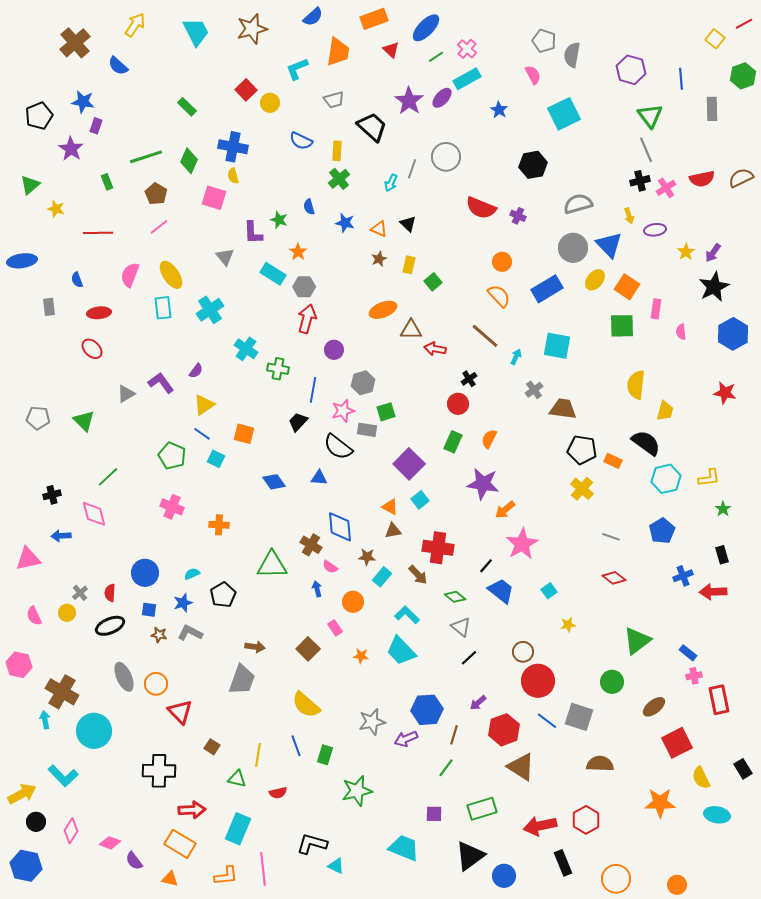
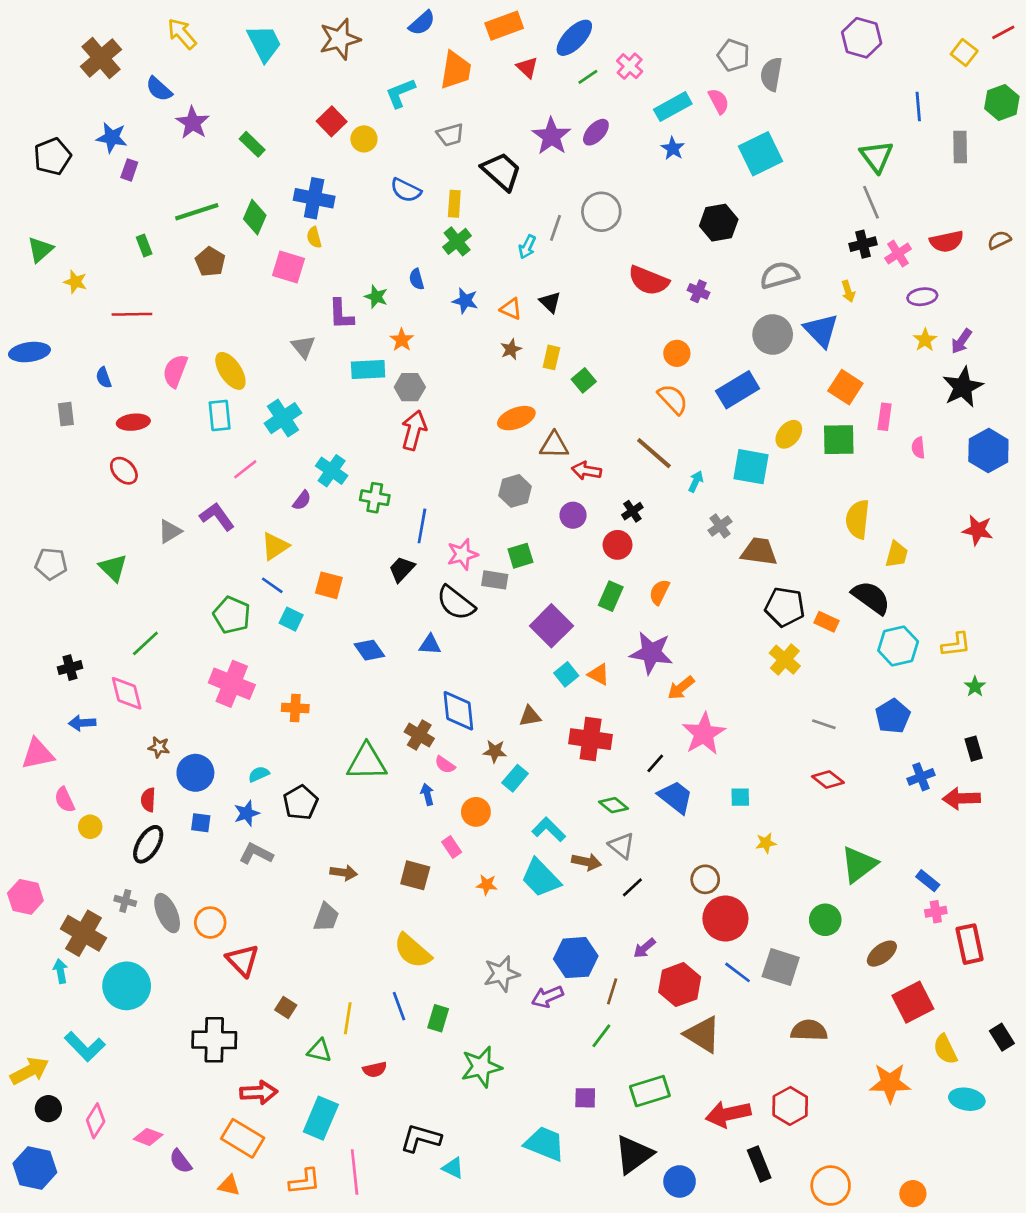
yellow arrow: (135, 25) -> (182, 34), turned -75
purple hexagon: (631, 70) -> (862, 38), moved
cyan rectangle: (467, 79) -> (673, 107), moved
purple star: (71, 149) -> (193, 123), moved
brown semicircle: (741, 178) -> (999, 240), size x0.7
pink line: (159, 227) -> (245, 469), moved
purple ellipse: (655, 230) -> (922, 297), moved
cyan rectangle: (273, 274) -> (368, 370), turned -35
yellow ellipse: (595, 280) -> (789, 434), moved
purple circle: (334, 350) -> (573, 515), moved
purple semicircle: (196, 371) -> (302, 500), moved
gray hexagon: (363, 383) -> (515, 491), moved
pink cross: (172, 507) -> (232, 684), size x1.4
orange triangle: (390, 507) -> (599, 674), moved
brown arrow: (418, 575) -> (587, 862), moved, turned -35
cyan square: (549, 591) -> (740, 797), turned 35
gray cross: (80, 593) -> (125, 901), moved, turned -35
pink semicircle: (34, 616) -> (65, 800), moved
black ellipse: (110, 626) -> (148, 844), turned -36
brown star: (159, 635) -> (159, 747), moved
brown square: (308, 649) -> (415, 875), turned -30
gray trapezoid: (242, 680) -> (326, 917), size x0.7

